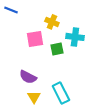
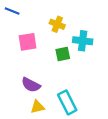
pink square: (35, 39) -> (28, 42), moved
yellow triangle: (34, 97) -> (37, 107), turned 48

